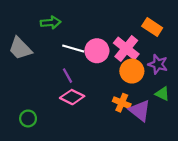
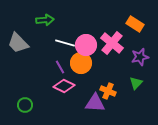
purple star: (158, 64) -> (140, 57), turned -30
orange circle: (132, 71) -> (81, 63), moved
green triangle: (162, 94) -> (136, 83), moved, turned 48
purple triangle: (140, 111) -> (95, 103), moved, turned -35

